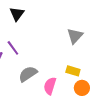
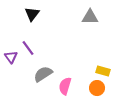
gray triangle: (75, 36) -> (90, 17), moved, turned 48
yellow rectangle: (73, 71) -> (103, 71), moved

